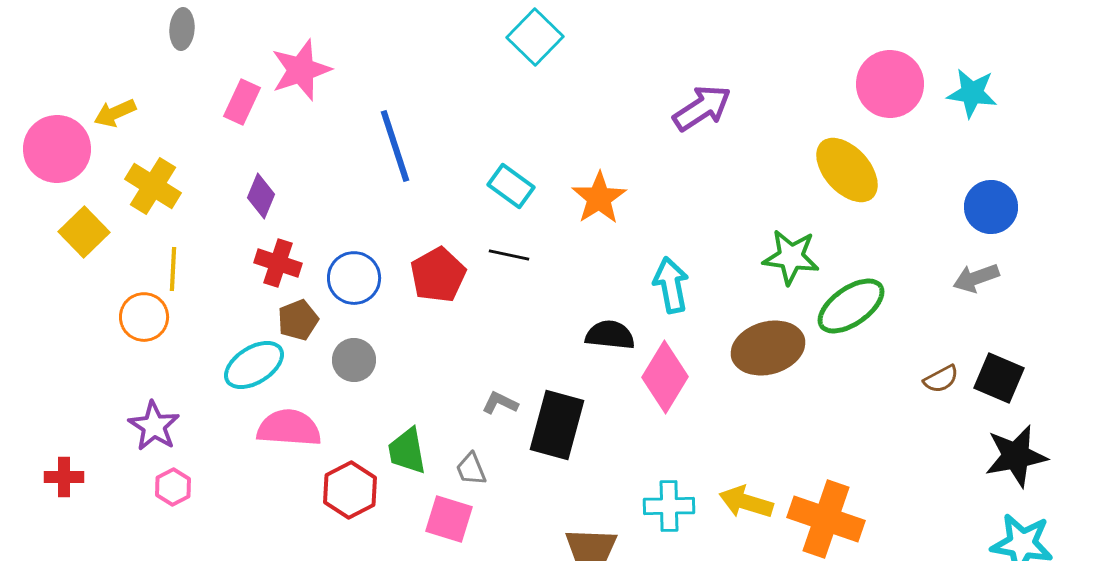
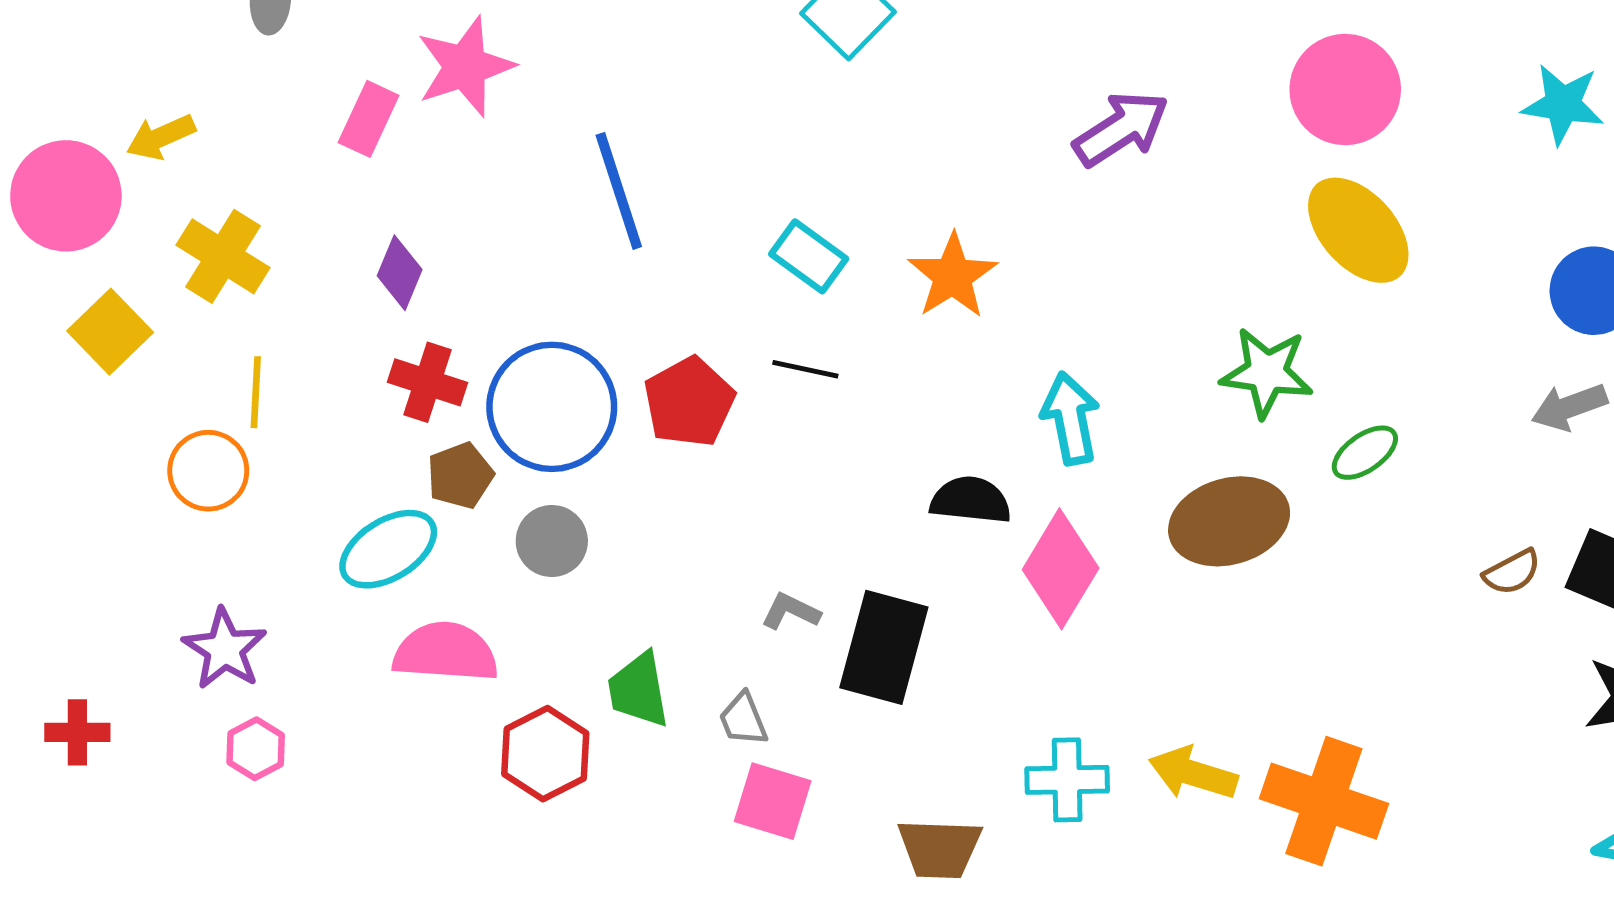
pink circle: (890, 84) -> (1345, 90), moved
blue circle: (354, 278) -> (552, 407), size x1.5
green ellipse: (851, 306) -> (1365, 453), size x0.6
pink square: (449, 519) -> (773, 801), moved

